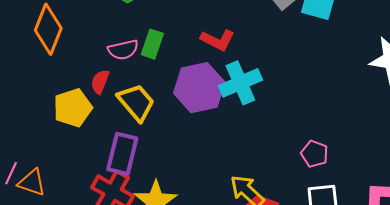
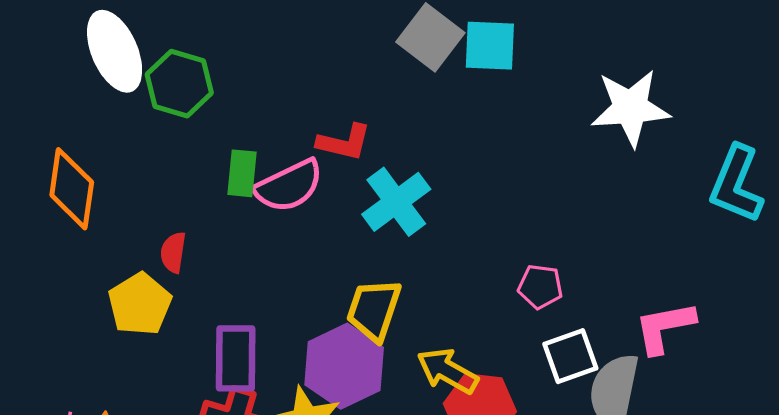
pink semicircle: (123, 50) -> (289, 186), moved, size x1.4
purple hexagon: (199, 88) -> (344, 366), moved
yellow trapezoid: (136, 102) -> (374, 310), moved, turned -108

